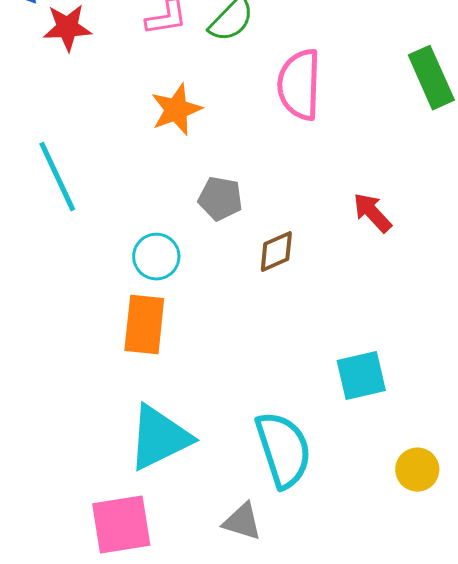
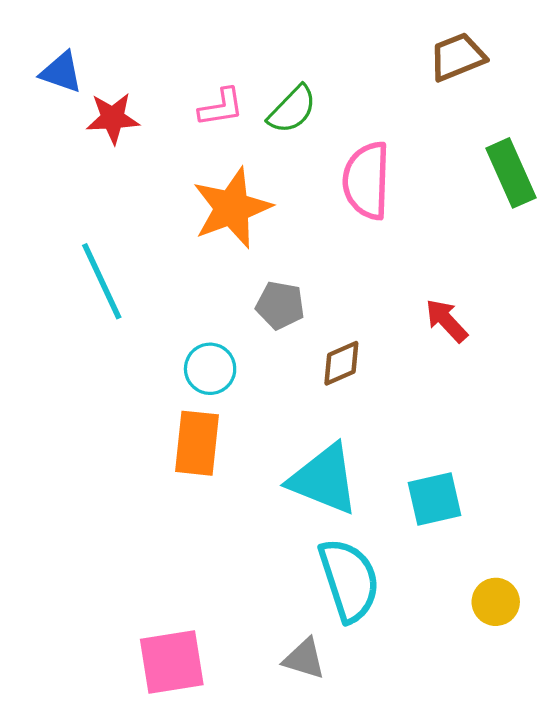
orange star: (176, 110) -> (232, 208), size x1.4
cyan triangle: (159, 438) -> (324, 479), moved, turned 48

